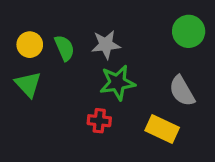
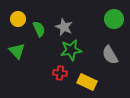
yellow circle: (30, 45) -> (18, 19), moved
gray star: (106, 45) -> (64, 27), turned 30
yellow rectangle: (162, 129) -> (87, 82), moved

